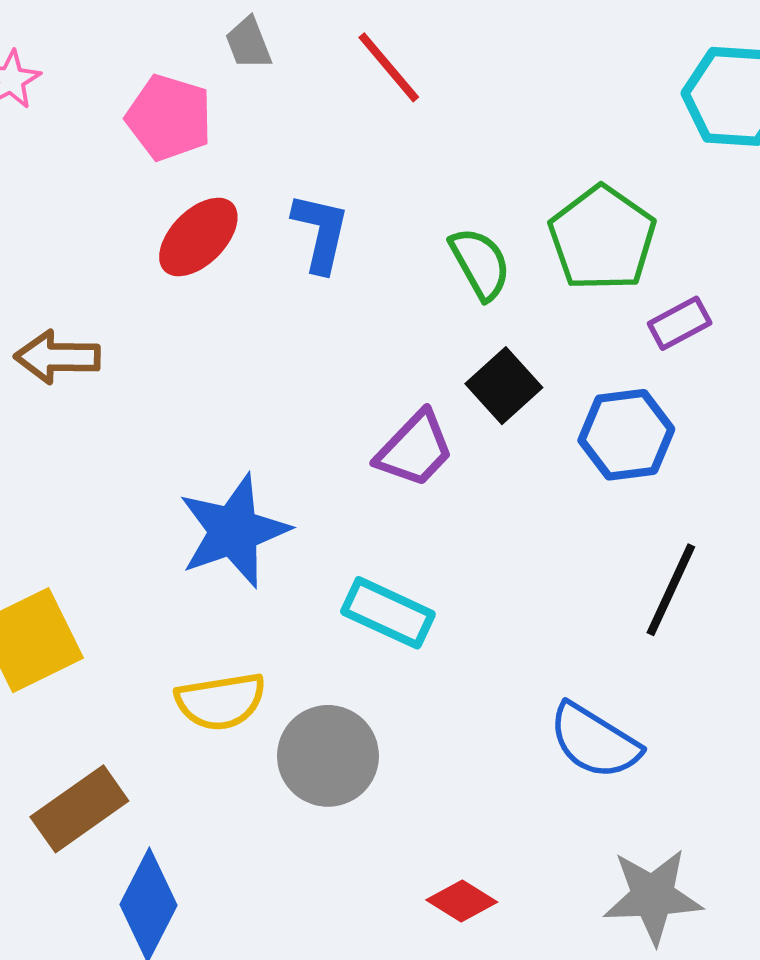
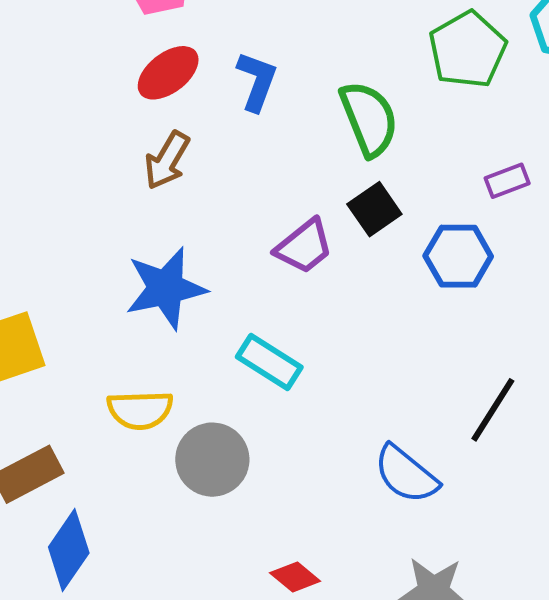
green pentagon: (602, 238) -> (467, 50), moved
green semicircle: (480, 263) -> (369, 119), size x1.4
brown arrow: (57, 357) -> (167, 160), moved, turned -68
black line: (671, 590) -> (493, 410), moved

